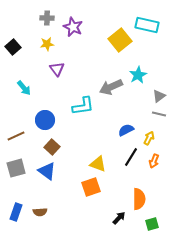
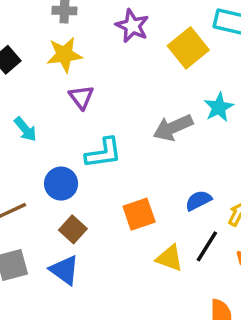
purple star: (73, 27) -> (132, 26), moved
yellow star: (47, 44) -> (64, 55), size x1.5
cyan L-shape: (83, 106) -> (103, 153), moved
yellow triangle: (98, 164) -> (170, 258), moved
orange square: (91, 187) -> (139, 214), moved

